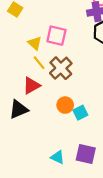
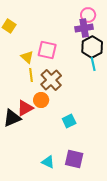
yellow line: (39, 63) -> (31, 75), turned 32
red triangle: (31, 86) -> (25, 108), moved
orange circle: (65, 105) -> (41, 100), moved

